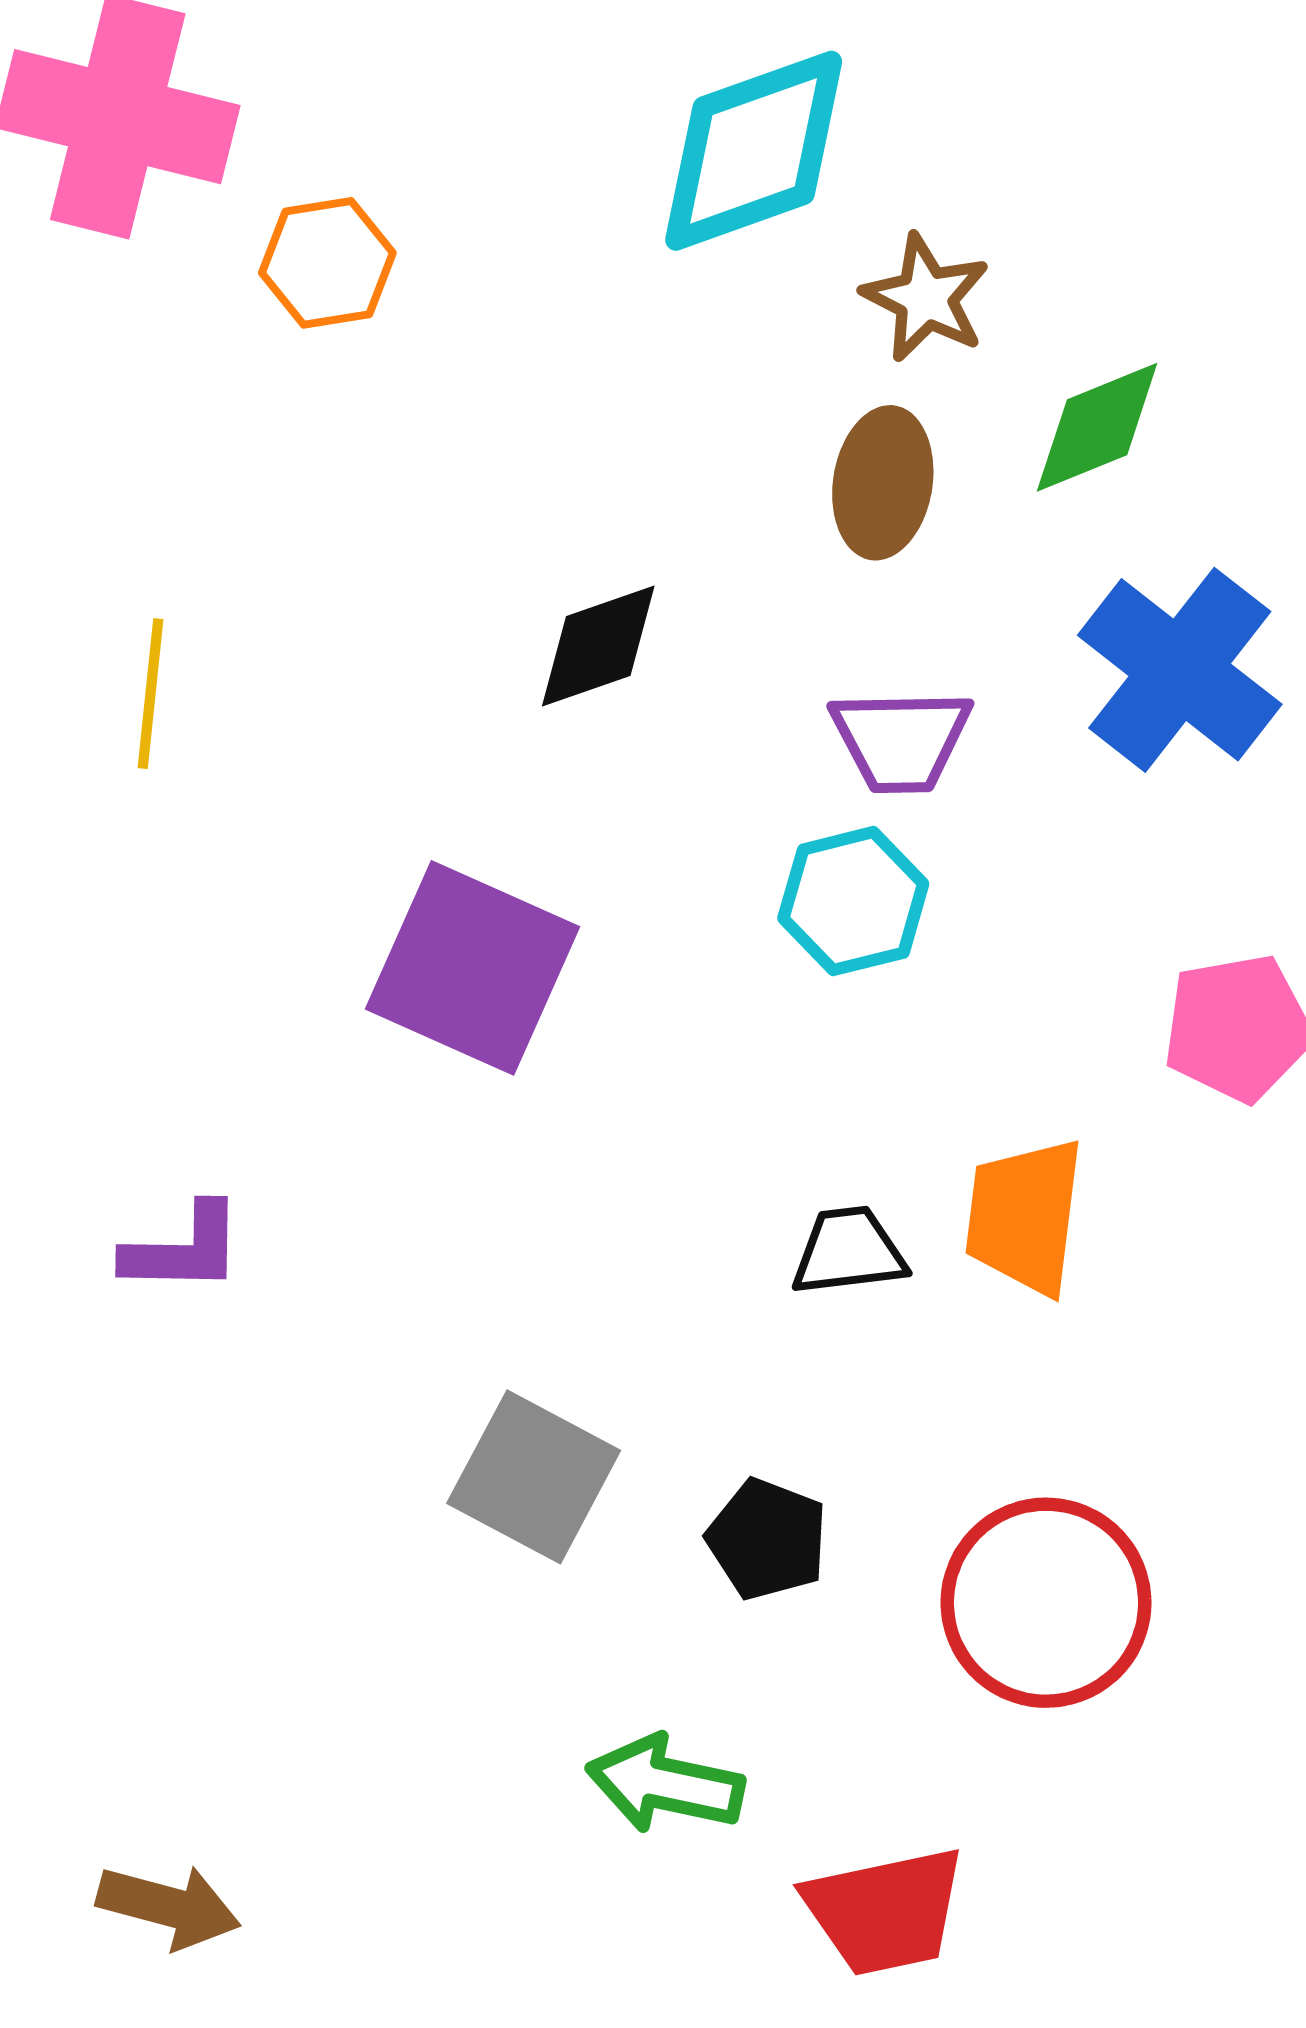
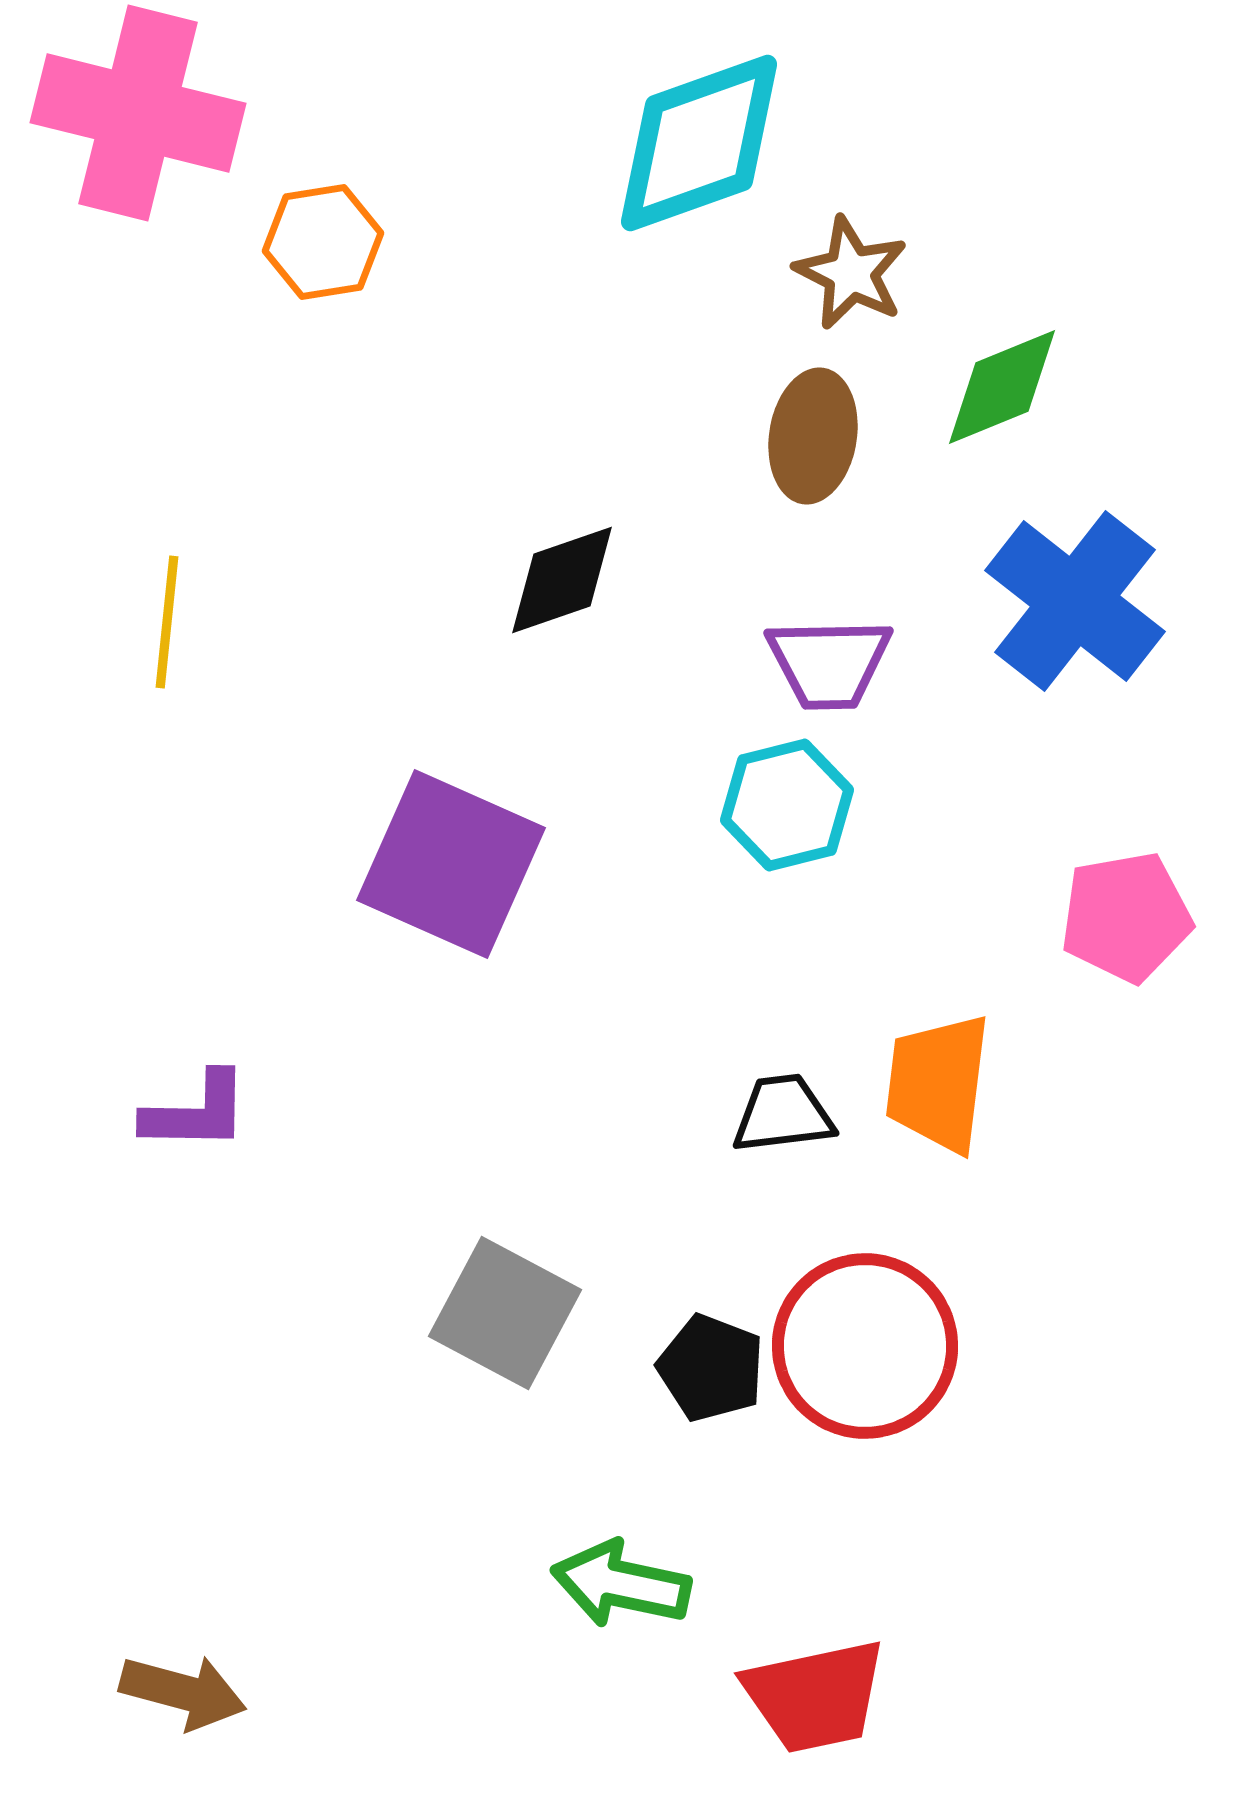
red circle: (1046, 1603) -> (865, 1346), moved

